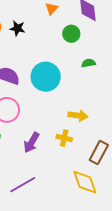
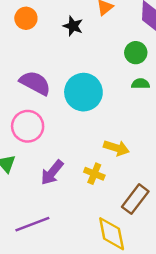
black star: (17, 28) -> (73, 26), moved
green circle: (71, 34) -> (136, 53), moved

